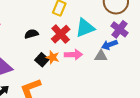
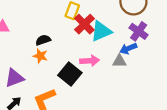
red cross: (61, 34) -> (84, 24), moved
orange star: (53, 57) -> (40, 56), moved
black square: (42, 60) -> (70, 74), moved, size x1.5

